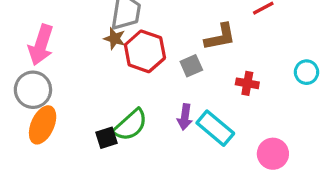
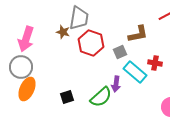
brown star: (115, 39) -> (63, 32), moved
green semicircle: (131, 125) -> (101, 97), moved
cyan rectangle: (215, 128) -> (135, 72), moved

